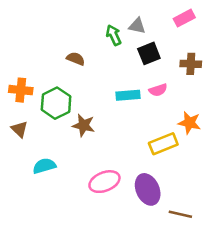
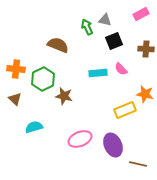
brown semicircle: (76, 59) -> (58, 45), size x1.5
pink semicircle: (158, 90) -> (121, 69), turned 64

